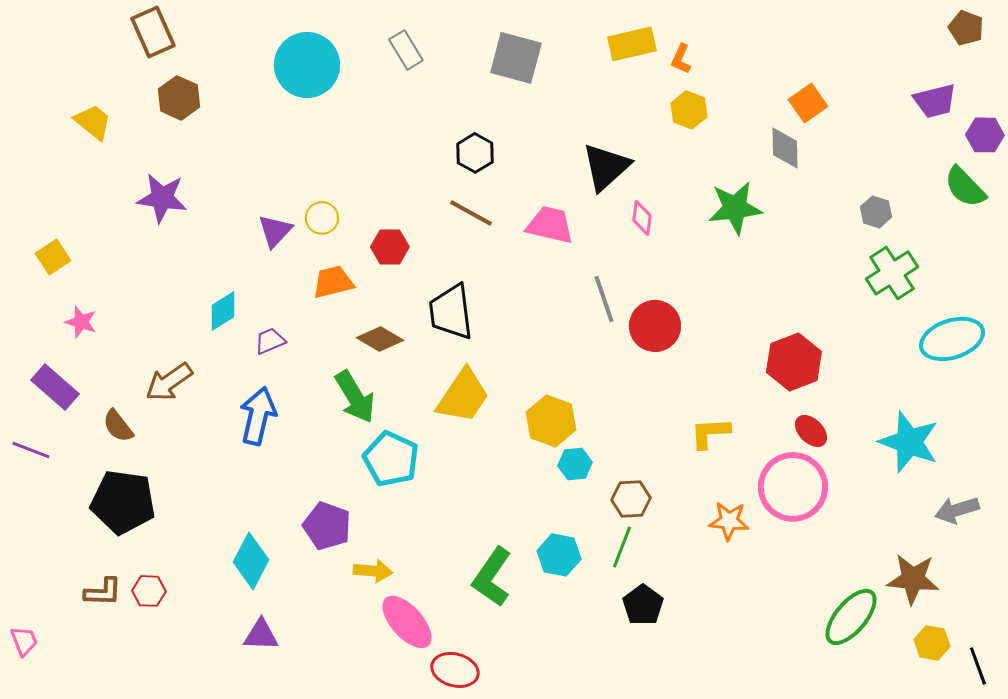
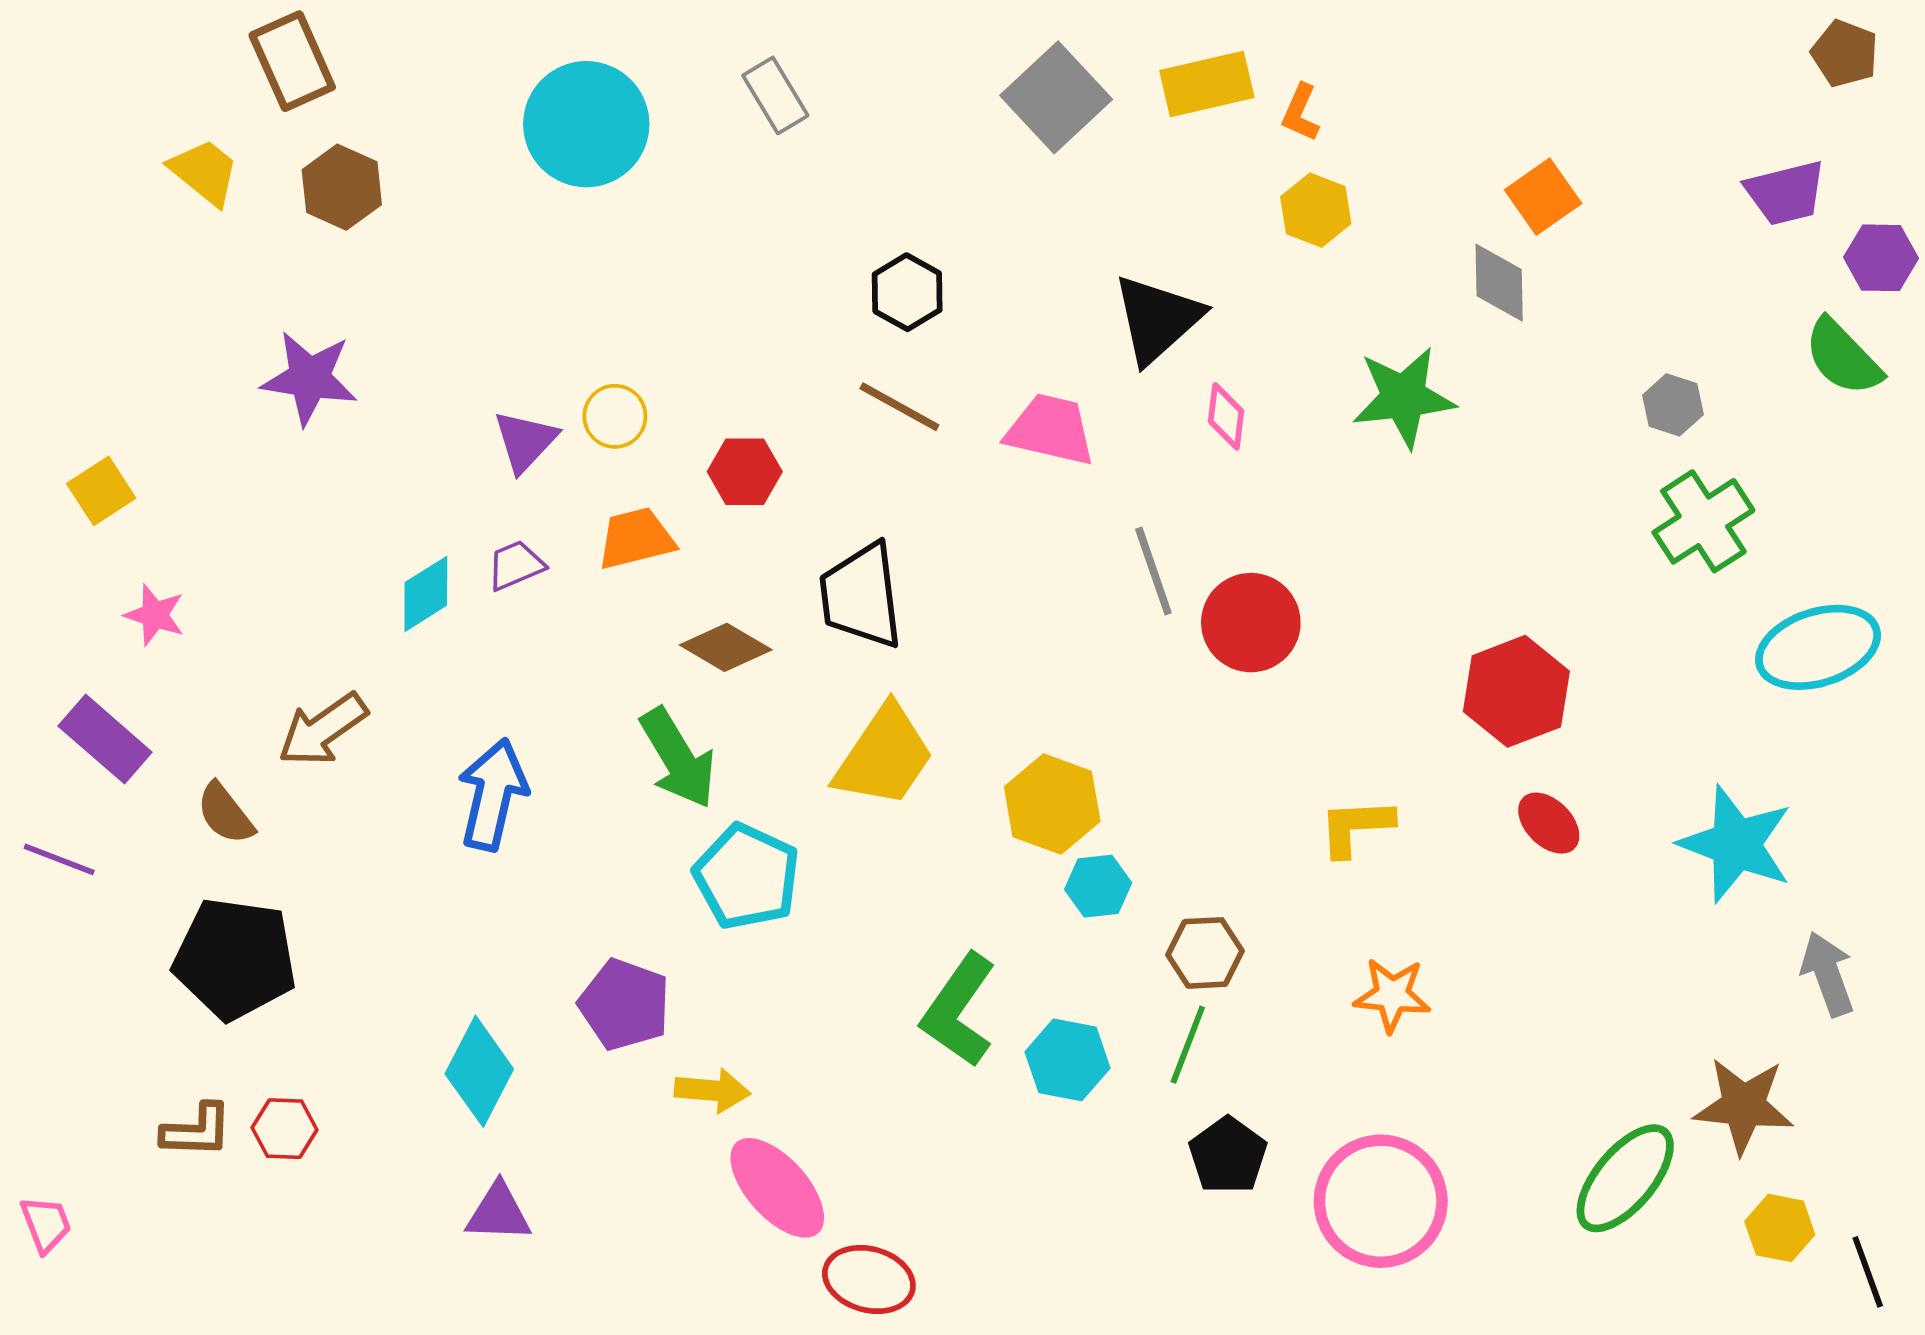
gray square: (516, 58) -> (1056, 97), moved, turned 32
yellow trapezoid: (93, 122) -> (204, 172), moved
purple trapezoid: (270, 341) -> (516, 565), moved
pink circle: (793, 487) -> (1381, 1201), moved
gray arrow: (957, 510) -> (1828, 974), turned 87
green L-shape: (492, 577) -> (959, 1010), moved

